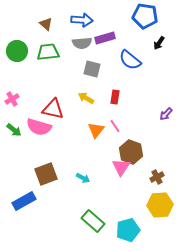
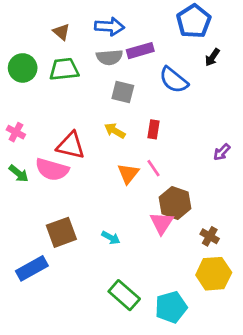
blue pentagon: (145, 16) -> (194, 21), turned 30
pink cross: (12, 99) -> (16, 132), turned -32
brown cross: (157, 177) -> (210, 236), turned -32

